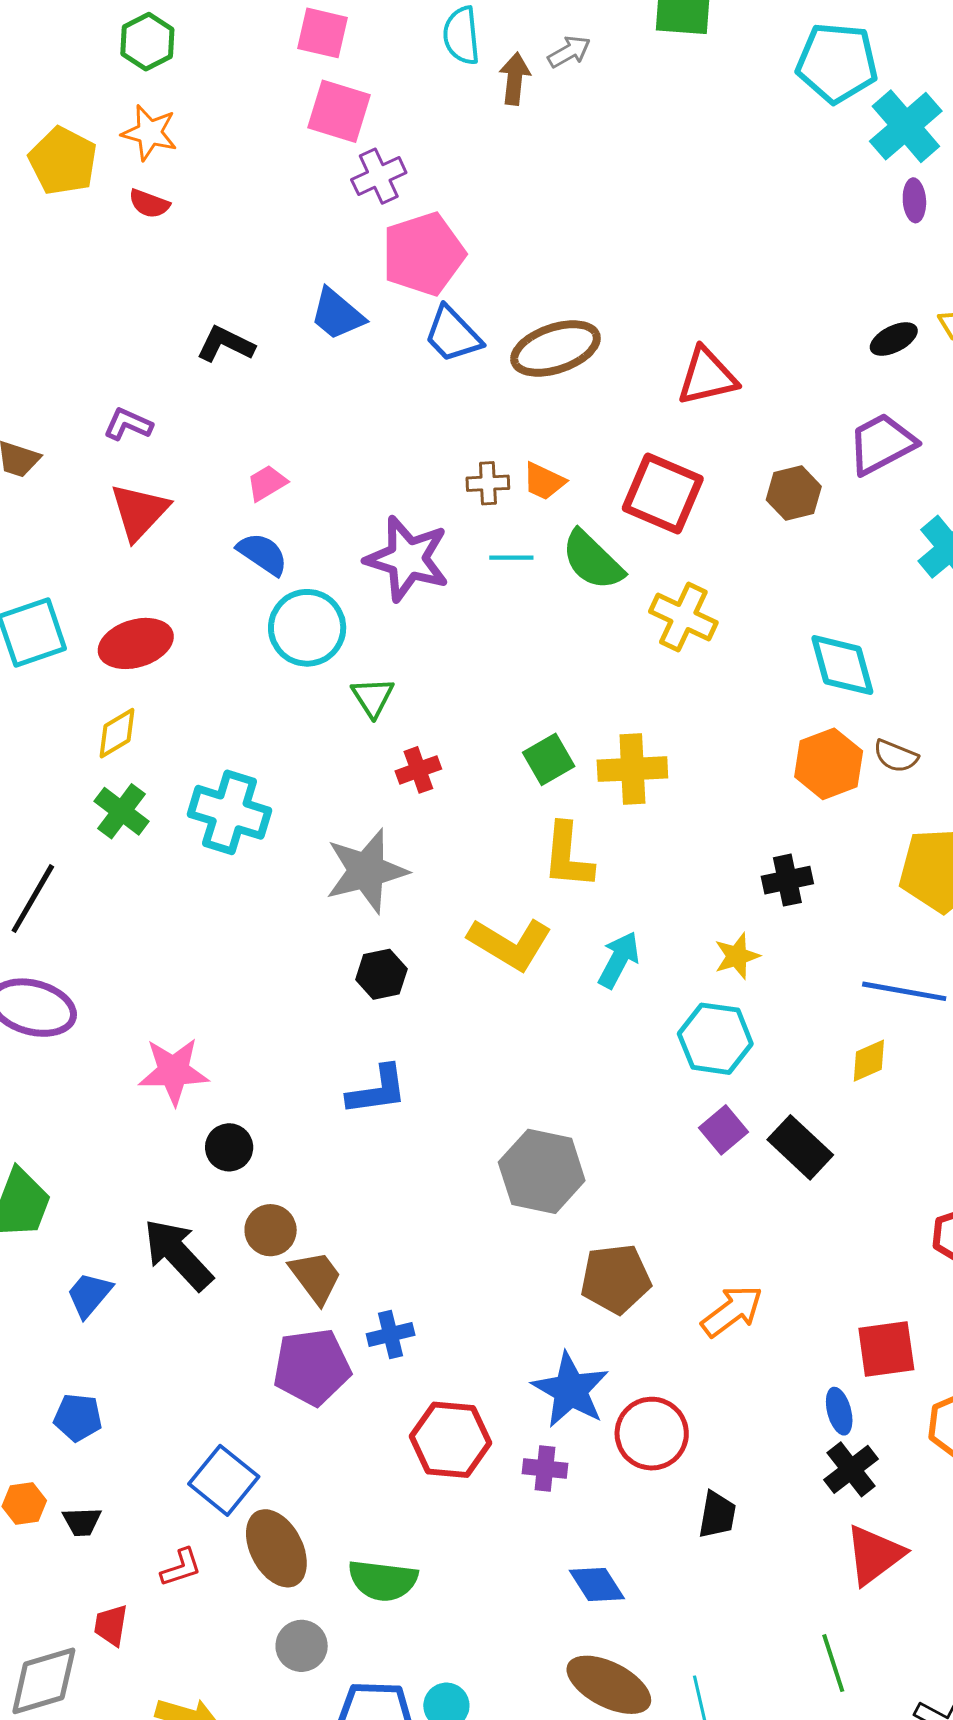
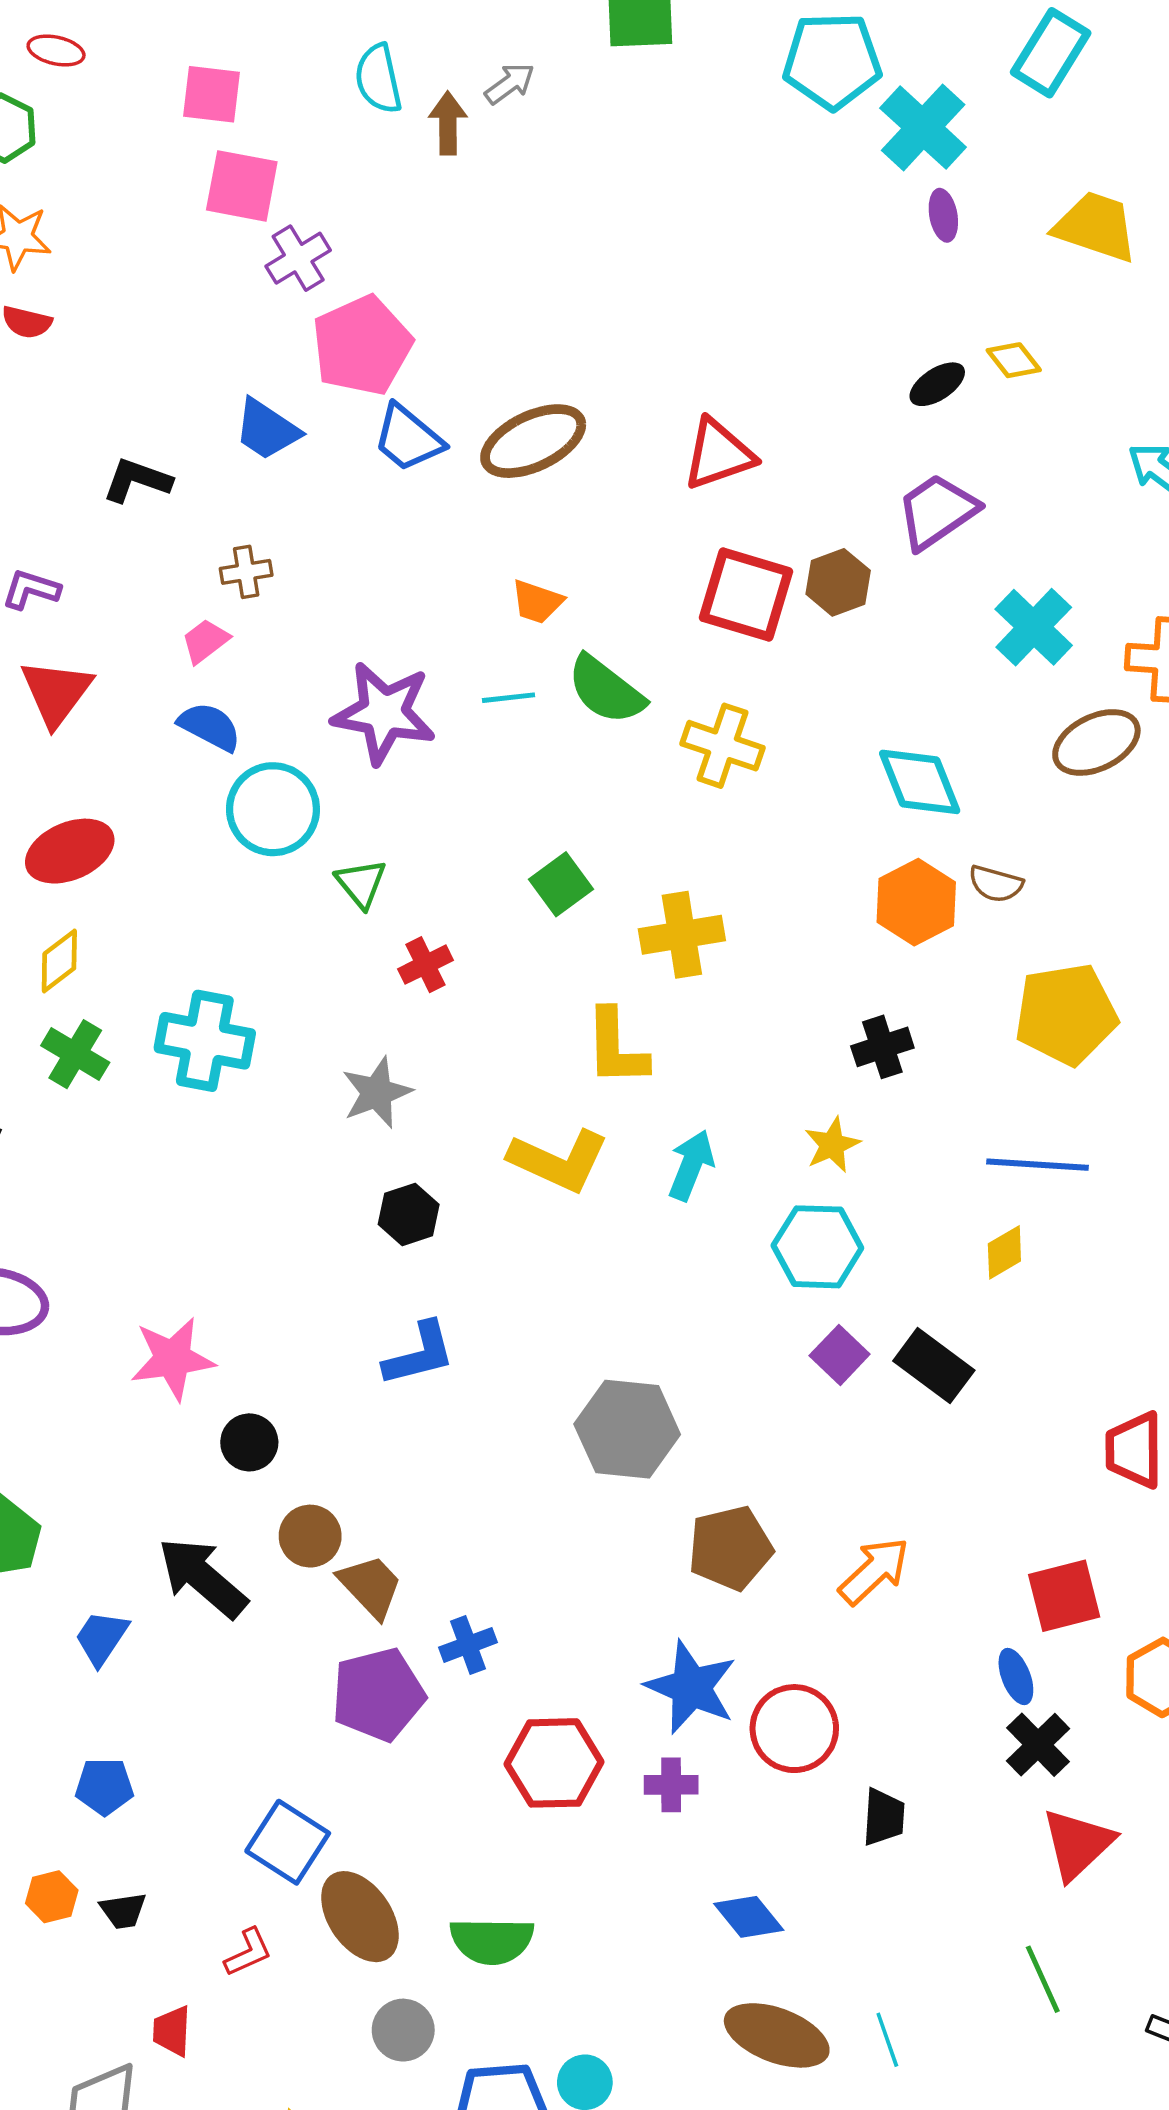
brown cross: (488, 483) -> (246, 572), moved
red square: (663, 494) -> (746, 595), moved
green square: (549, 759) -> (561, 884), moved
gray star: (366, 871) -> (377, 1093), size x0.7

